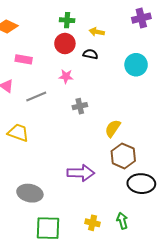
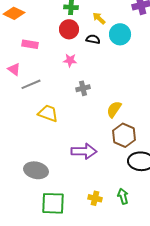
yellow arrow: (97, 32) -> (99, 18), turned 32
cyan circle: (136, 65) -> (120, 34), moved
gray line: (36, 97) -> (31, 84), moved
yellow trapezoid: (18, 133) -> (48, 113), moved

